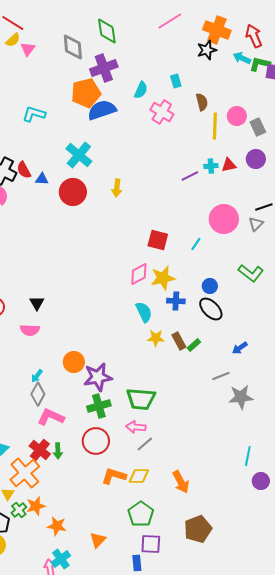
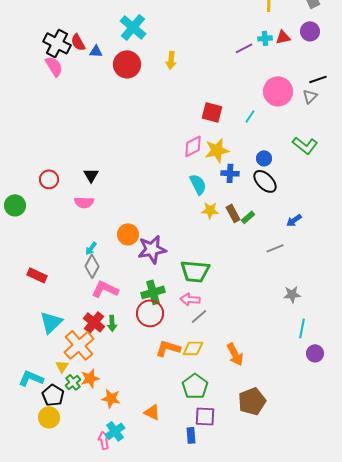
gray star: (241, 397) -> (292, 294), moved, size x0.7
green cross: (99, 406) -> (153, 292), moved
orange triangle: (98, 540) -> (152, 412), turned -48

